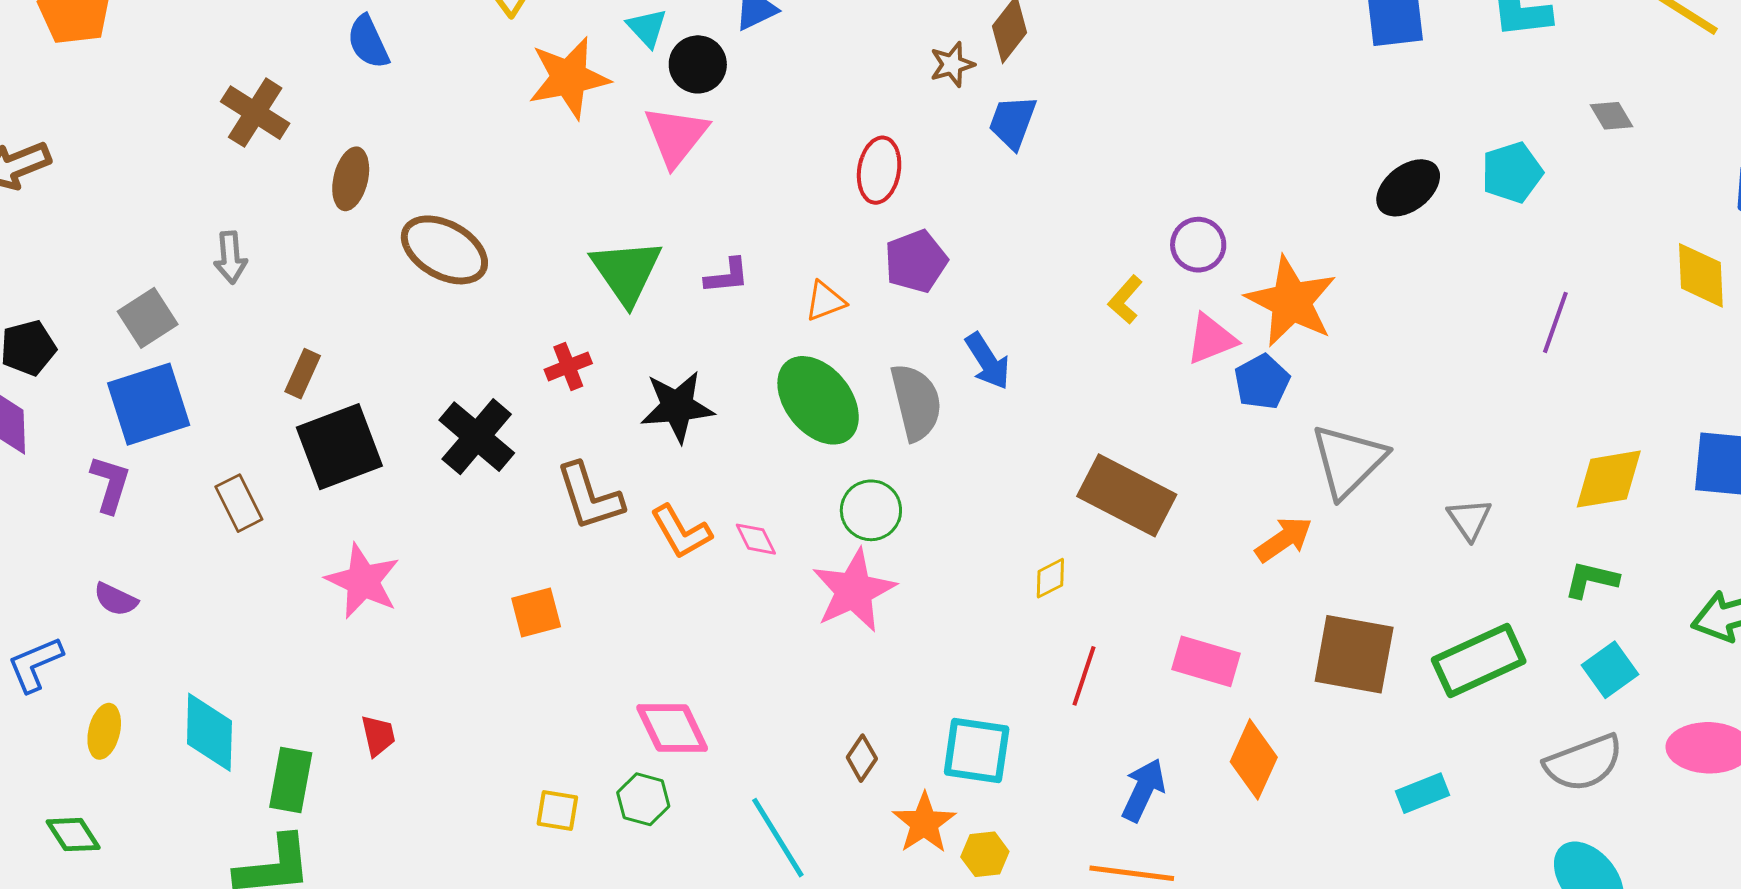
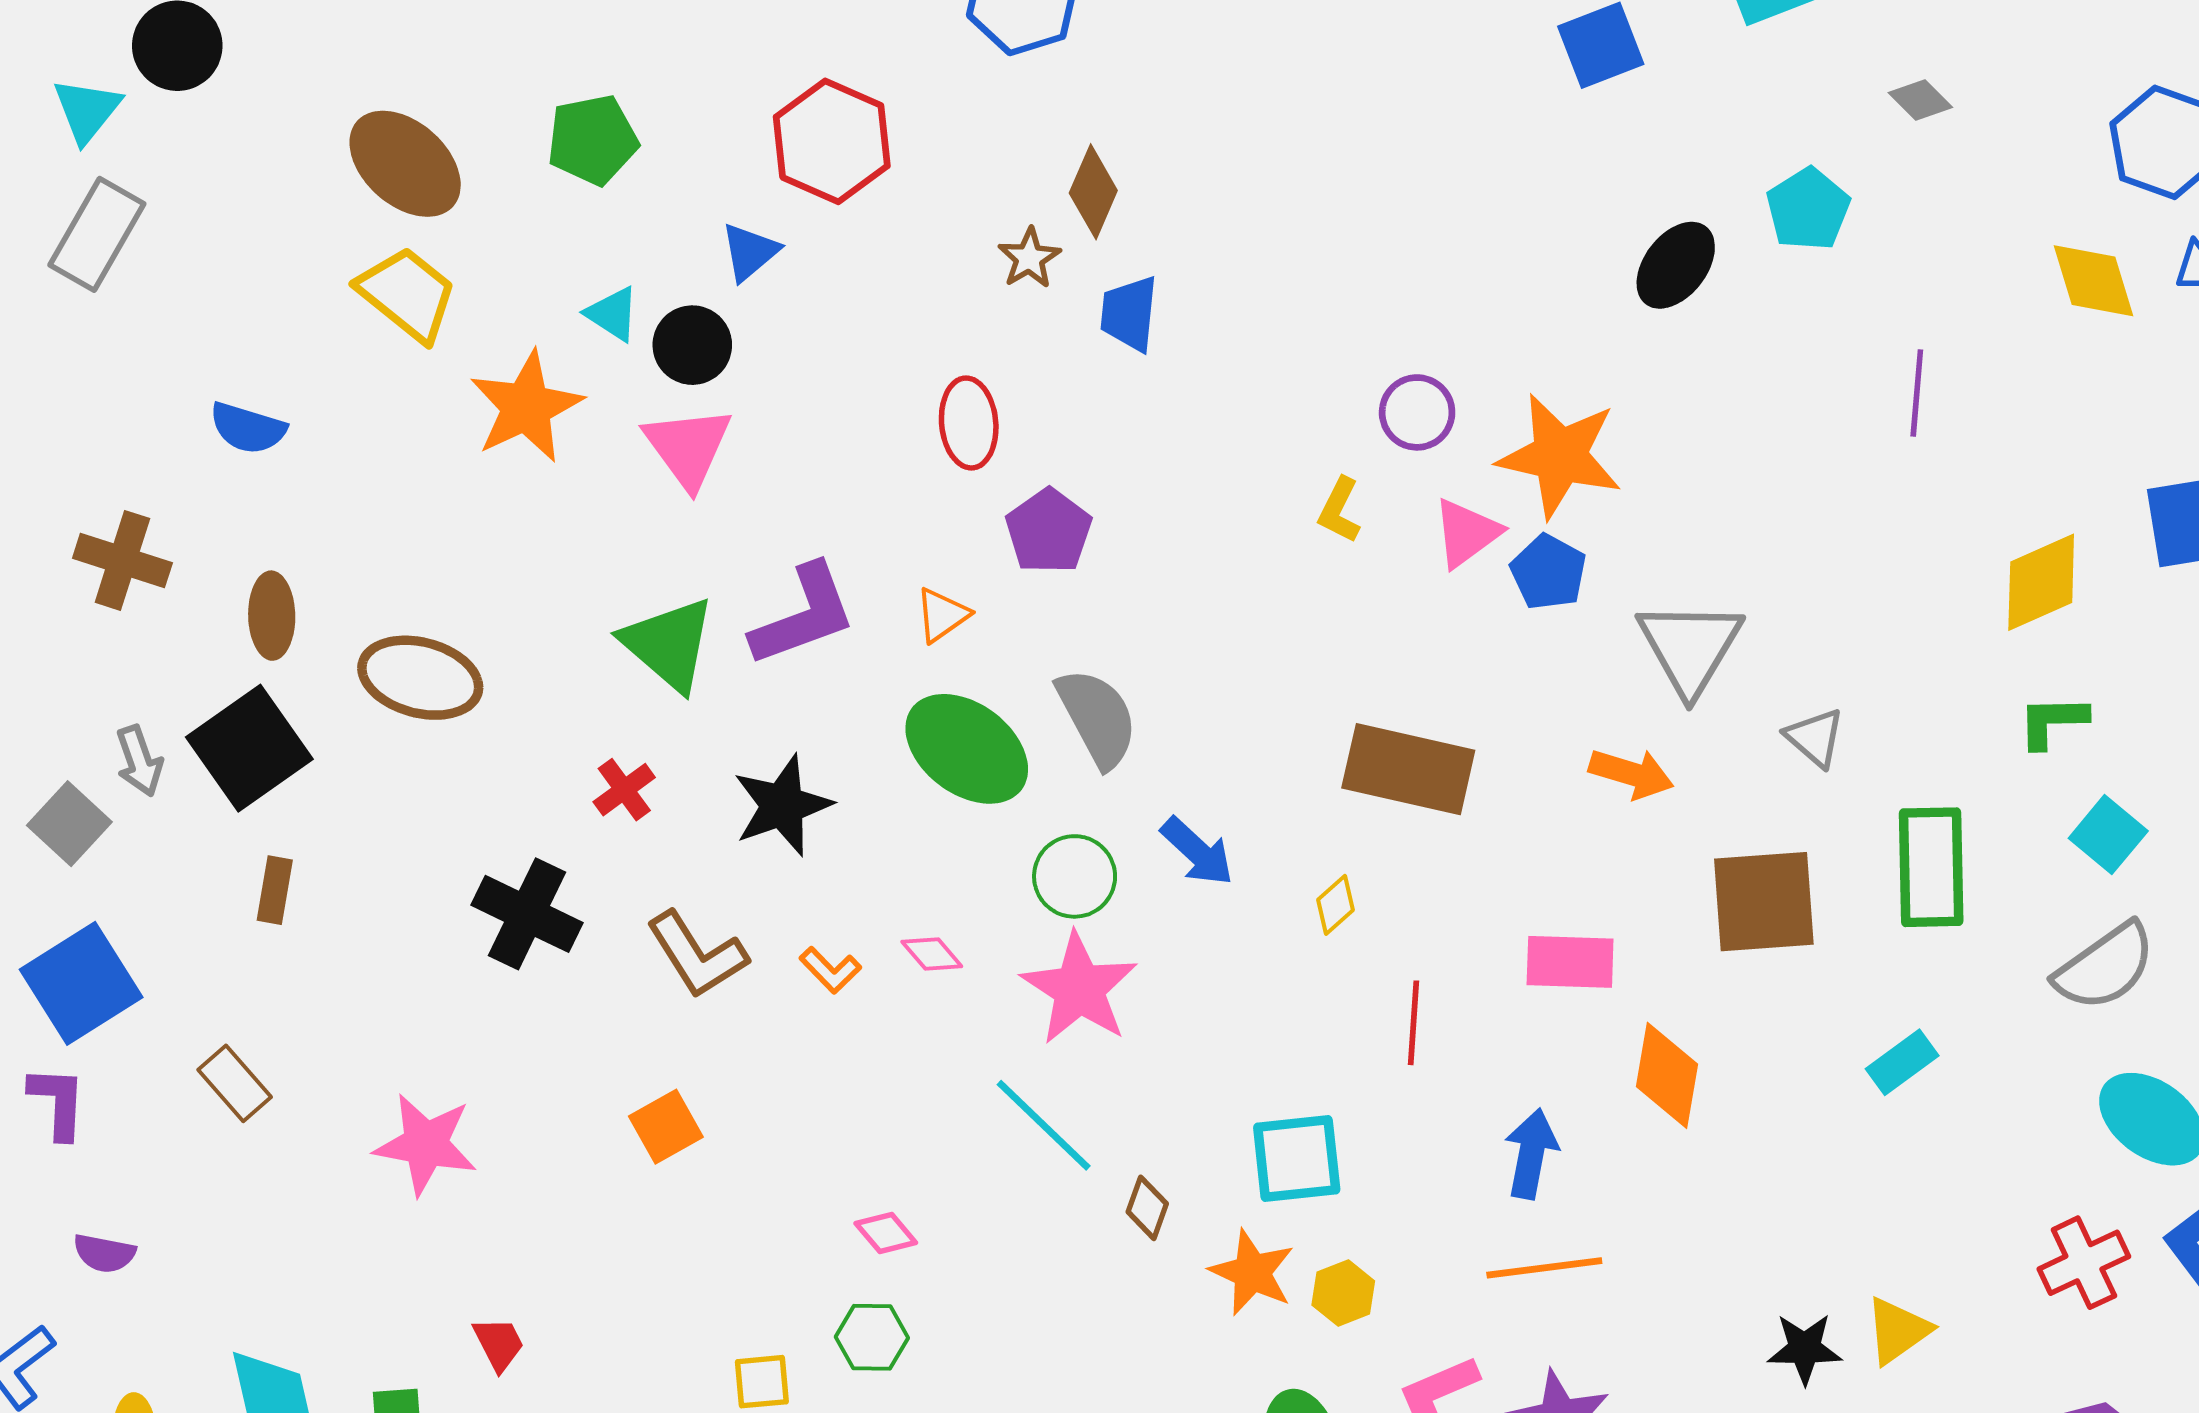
blue semicircle: (368, 42) -> (248, 428), turned -34
purple L-shape: (727, 276) -> (803, 615), size x1.8
gray square: (148, 318) -> (69, 824), moved
blue arrow: (988, 361) -> (1197, 852), moved
black square: (339, 447) -> (249, 748), moved
gray triangle: (1469, 519) -> (1815, 738), moved
orange L-shape: (681, 532) -> (830, 970), size x0.7
orange arrow: (1284, 539) -> (1631, 774), turned 66
green rectangle: (1479, 660) -> (1931, 867), turned -52
pink diamond: (672, 728) -> (886, 1233), size x0.6
cyan line: (778, 838) -> (1044, 1125), moved

